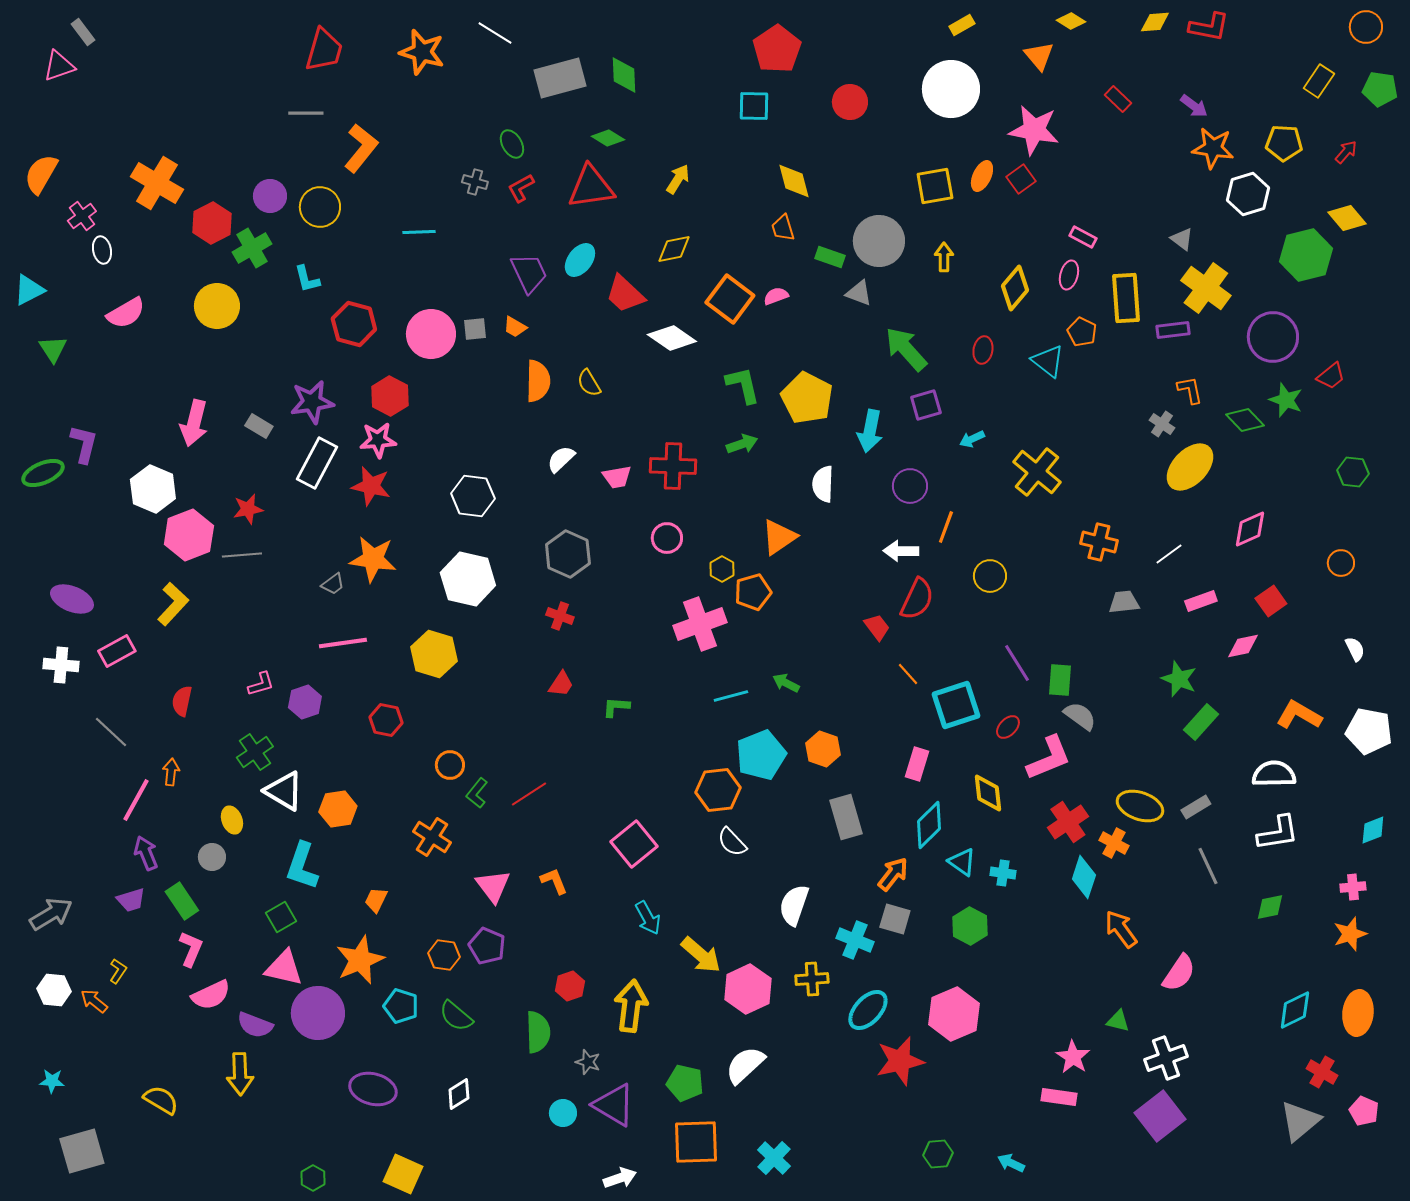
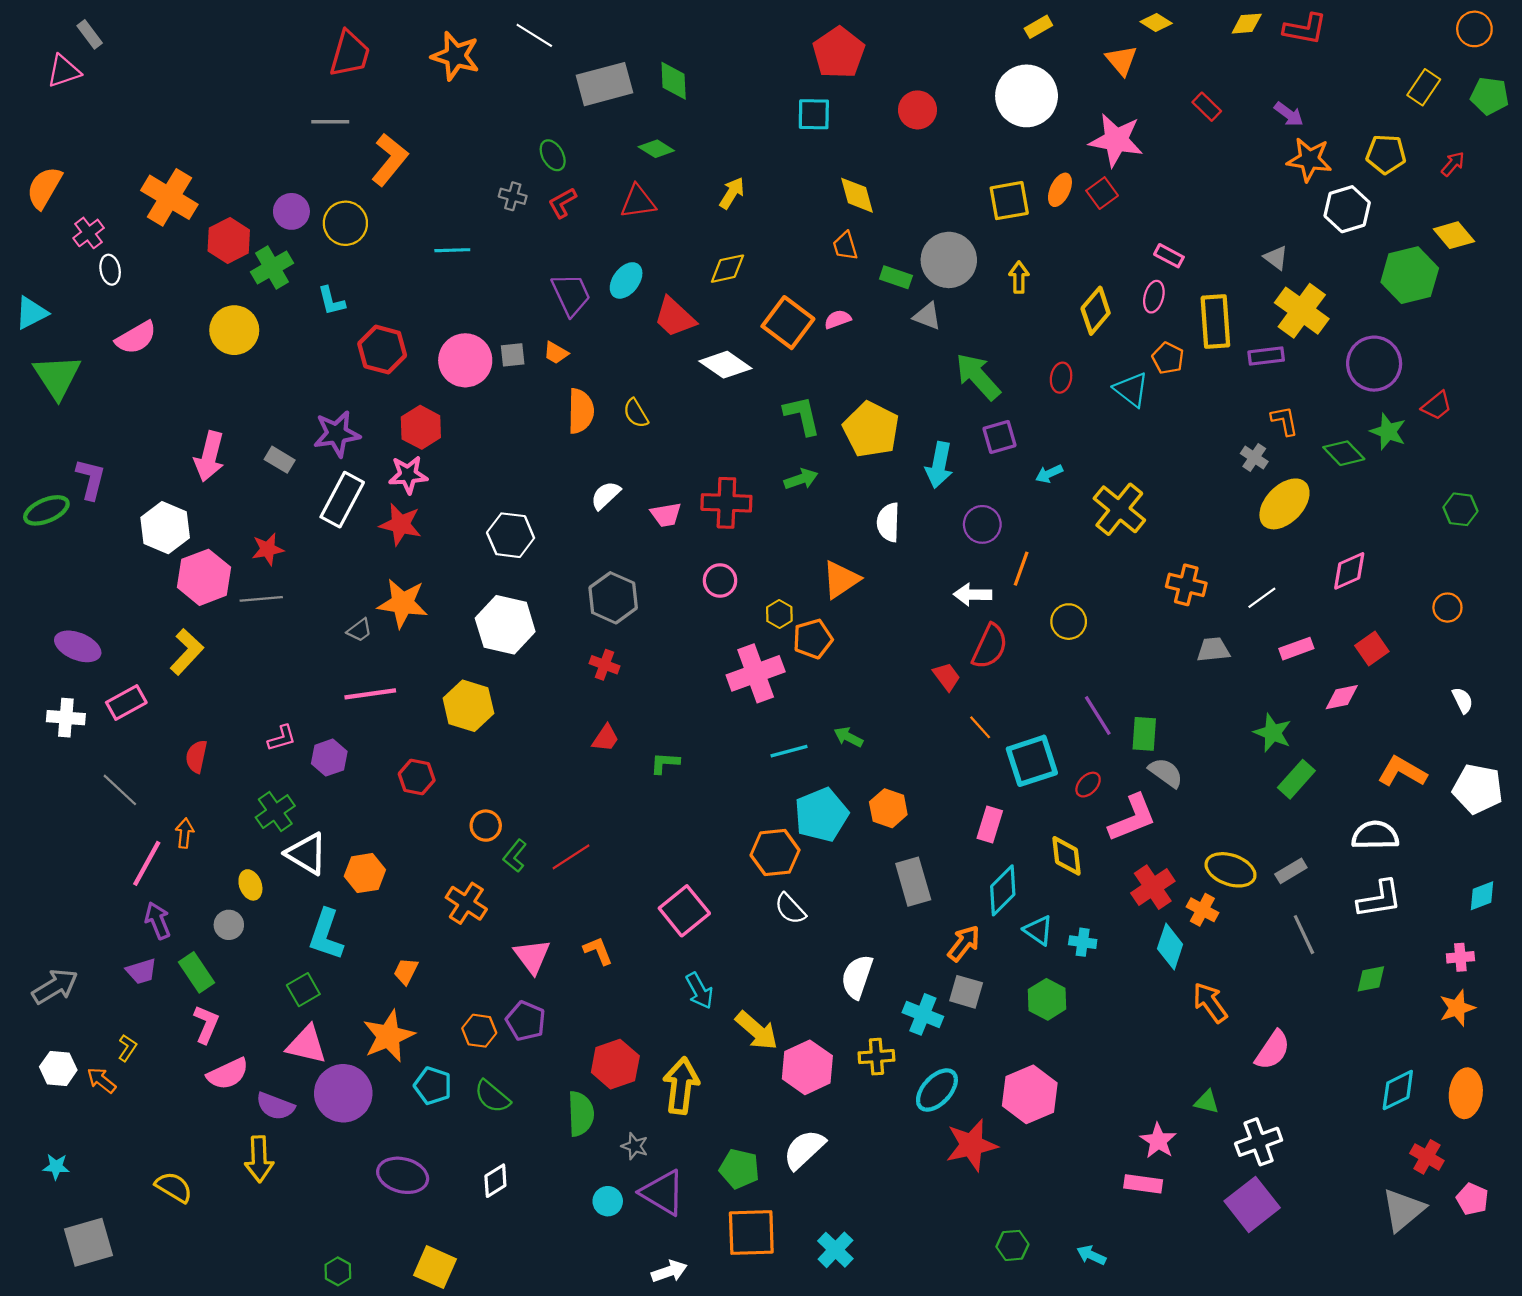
red triangle: (591, 187) -> (638, 202), size x0.7
green triangle: (53, 349) -> (57, 377), size x1.6
red hexagon: (570, 986) -> (615, 1064), size x1.5

